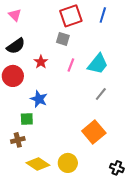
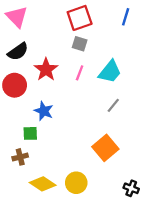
pink triangle: (15, 15) -> (17, 17), size x1.5
blue line: (103, 15) -> (126, 17), moved
gray square: (63, 39) -> (80, 44), moved
red star: (41, 62) -> (46, 70), size x1.5

